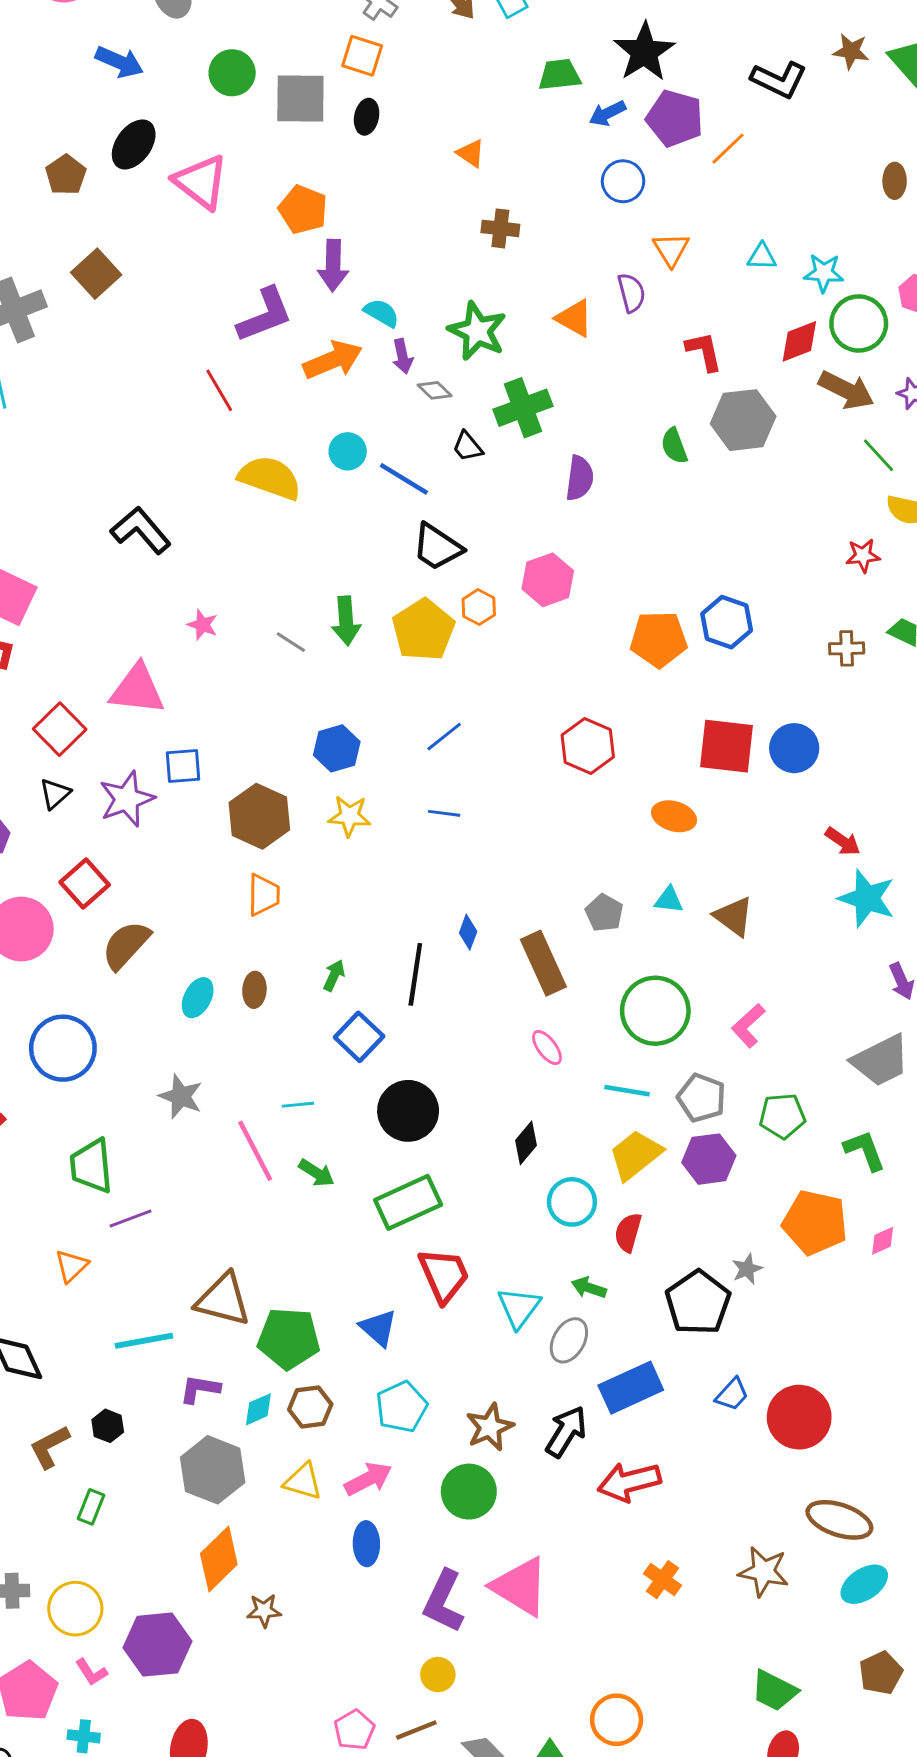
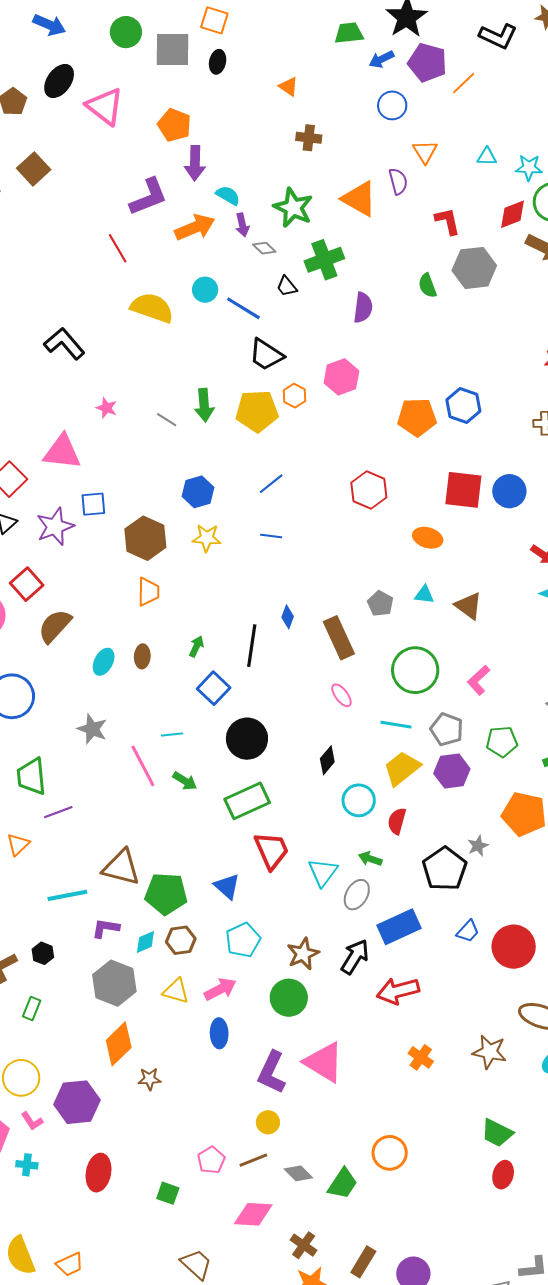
orange triangle: (574, 318) -> (359, 199), size x1.4
yellow pentagon: (423, 630) -> (257, 411), turned 30

